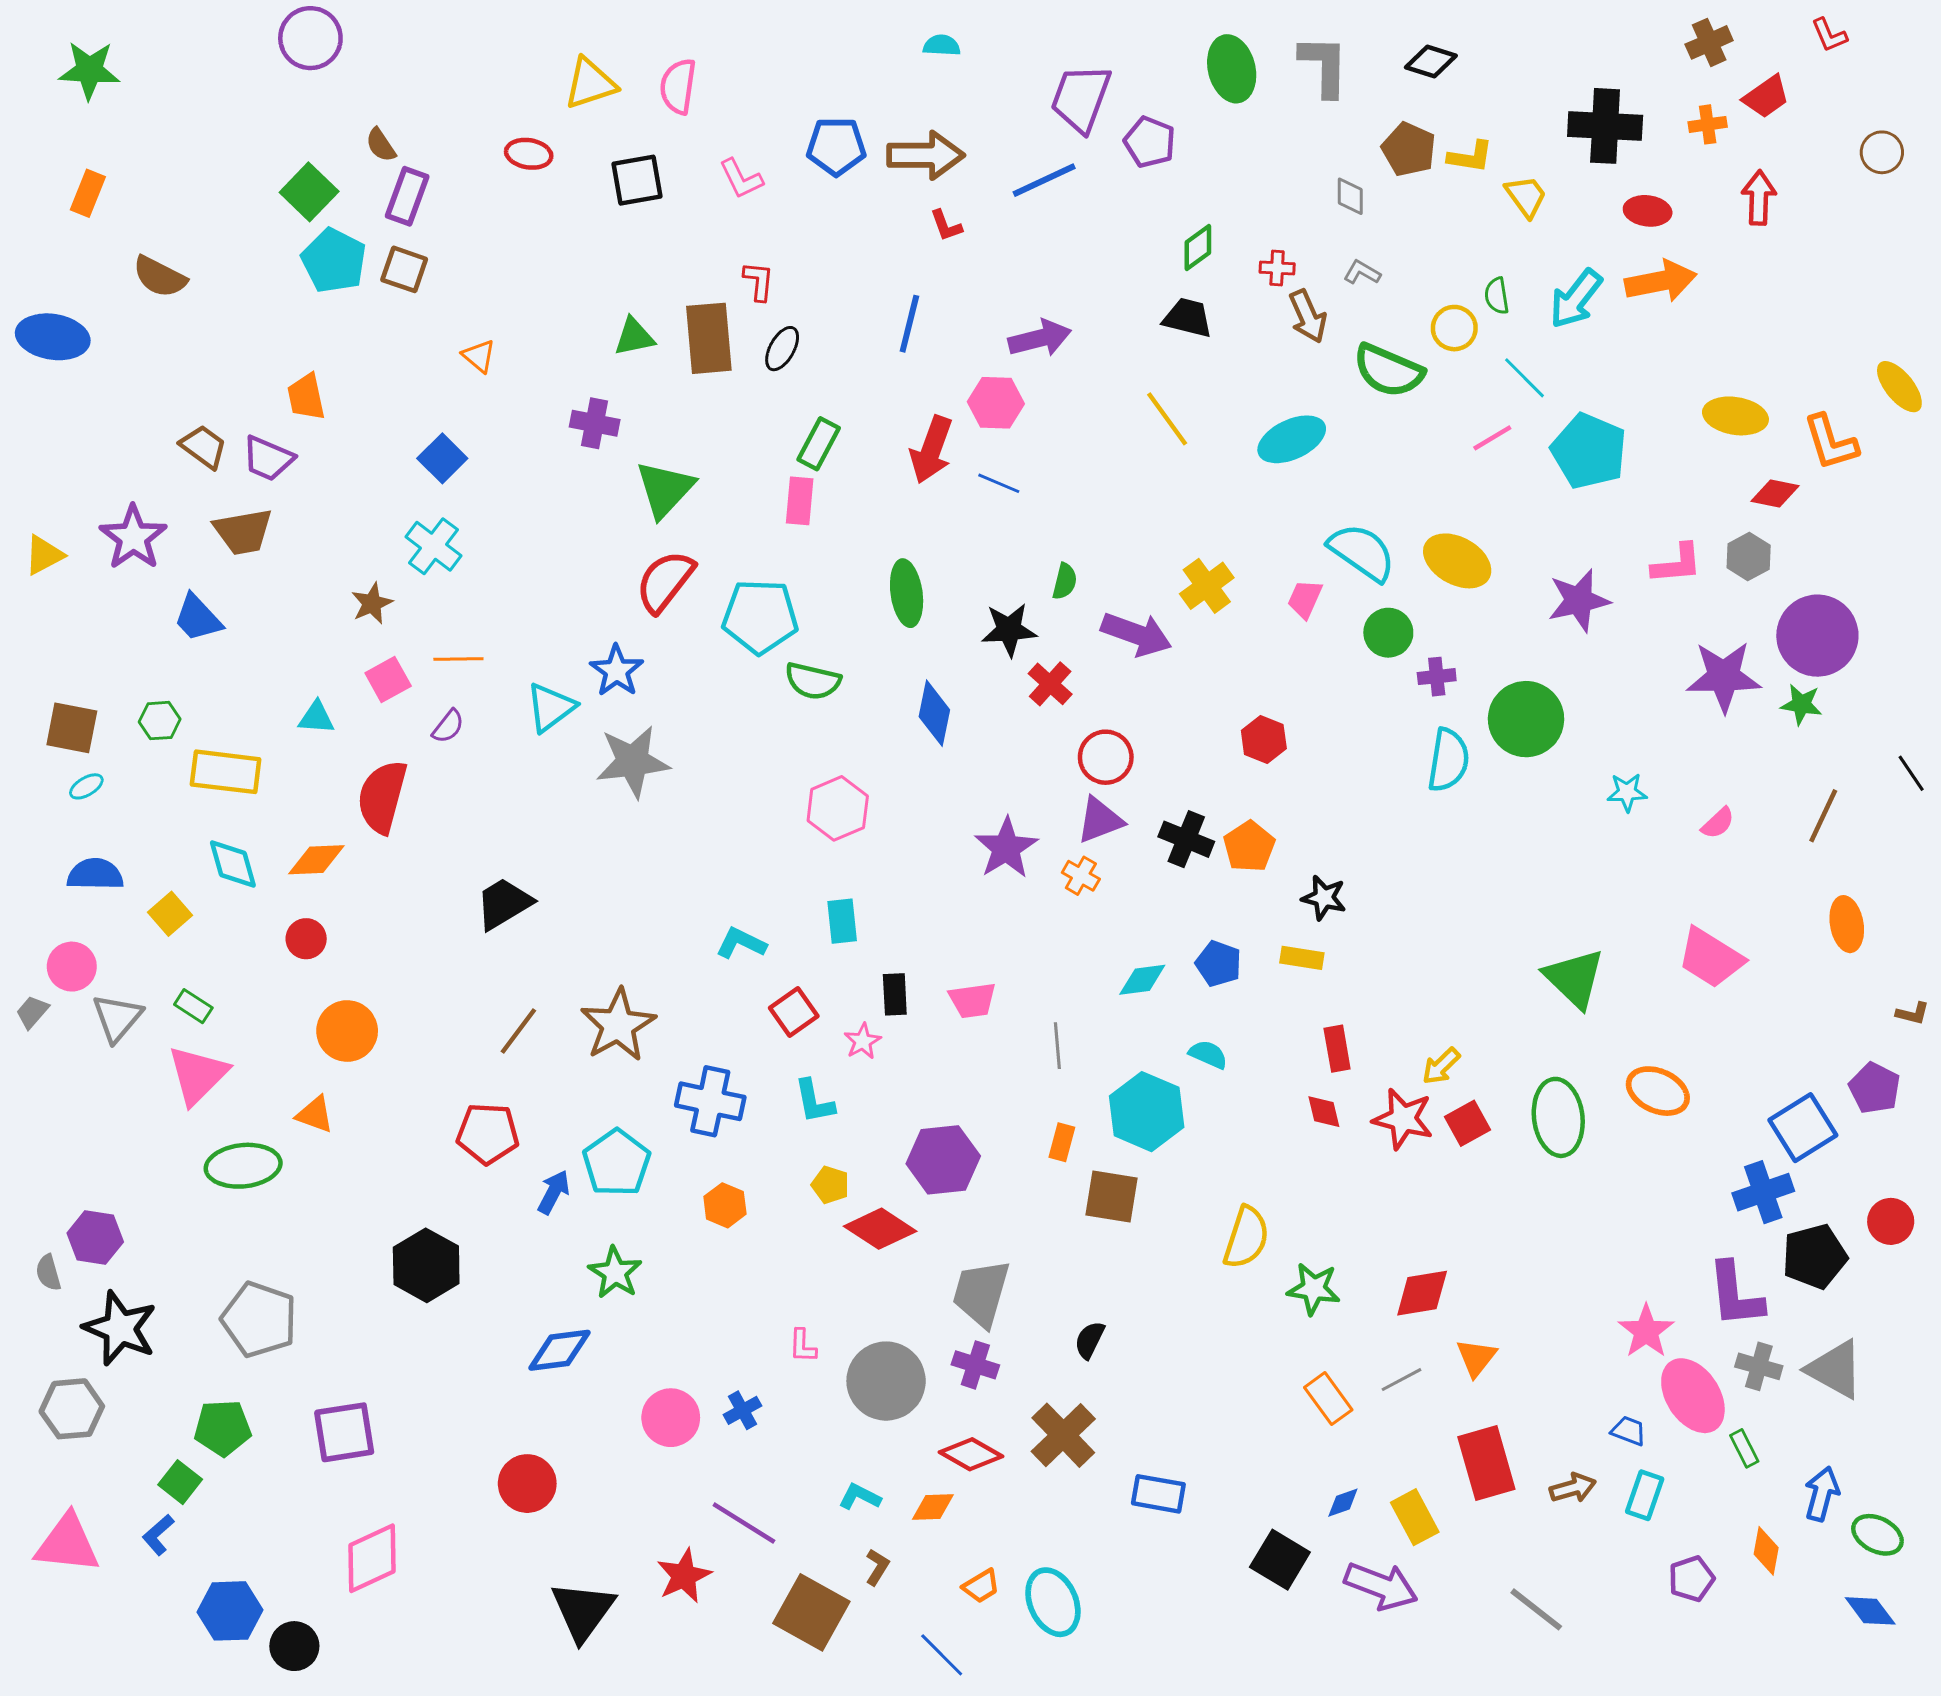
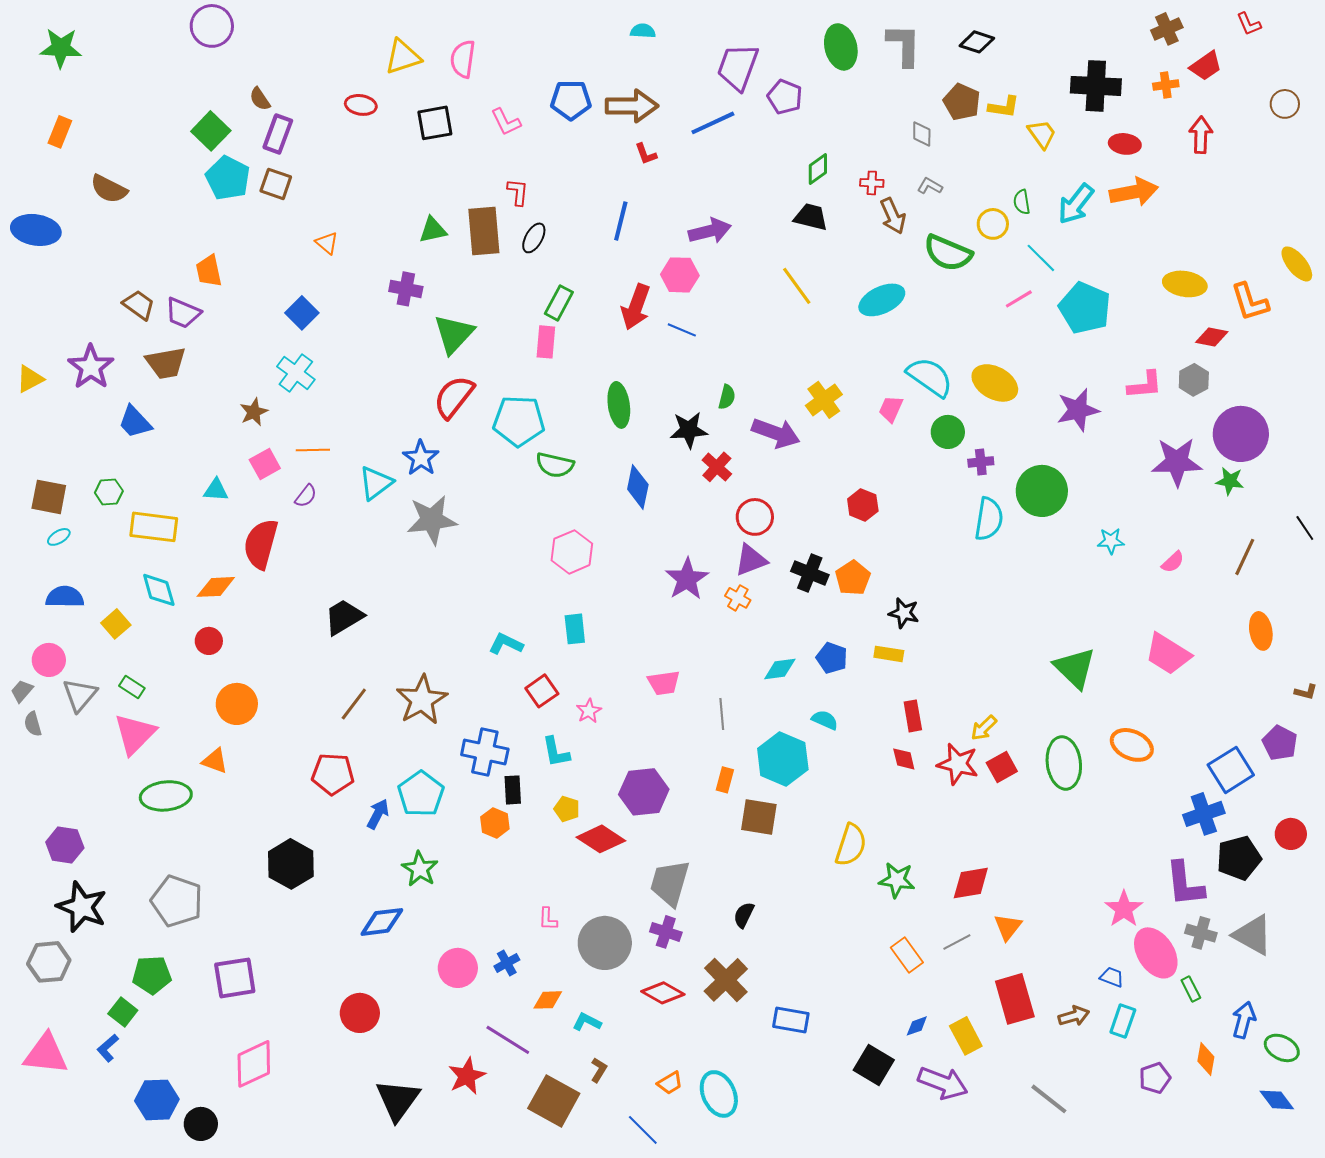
black rectangle: (895, 994) -> (513, 790), moved
gray semicircle: (48, 1273) -> (33, 724), moved
orange diamond: (933, 1507) -> (548, 1000), moved

